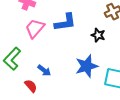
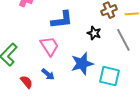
pink trapezoid: (35, 28) -> (49, 46), moved, turned 105
blue arrow: (44, 70) -> (48, 74), moved

